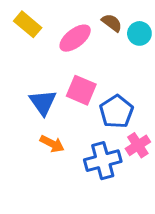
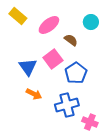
brown semicircle: (112, 23) -> (71, 40), moved
pink square: (81, 90) -> (53, 59), turned 30
pink cross: (138, 145) -> (90, 122), moved, turned -35

